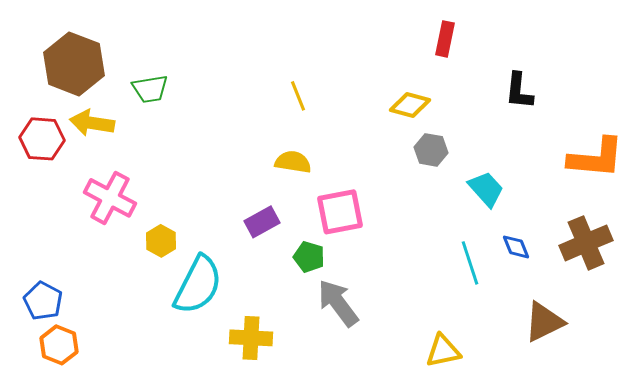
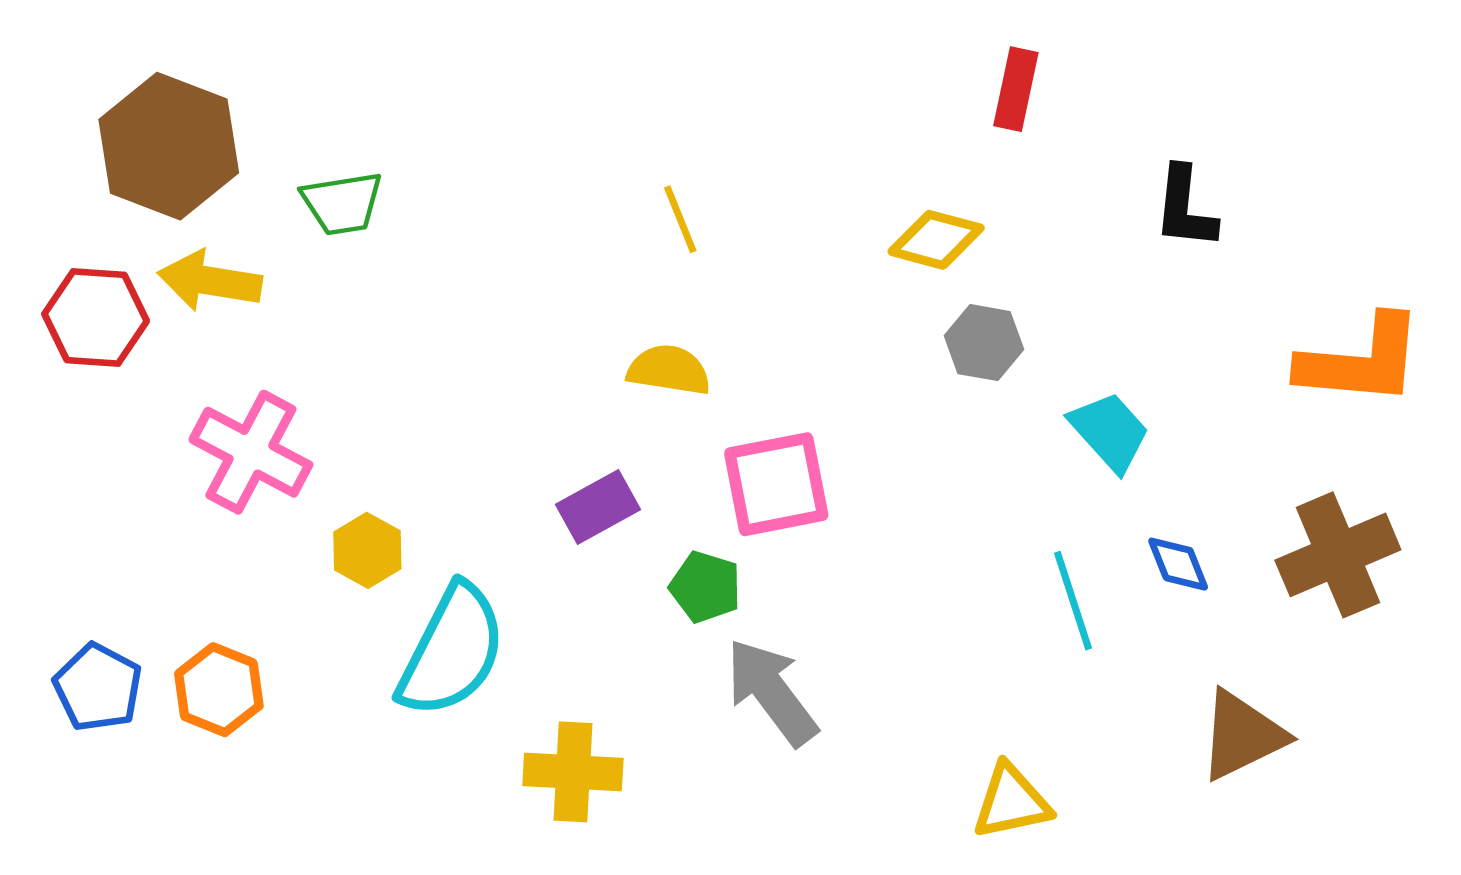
orange hexagon: (59, 345) -> (219, 690), moved

